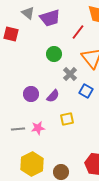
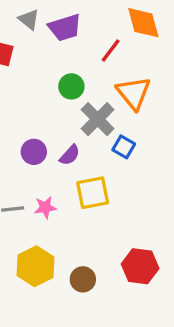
gray cross: (70, 74) -> (98, 119), size x1.5
yellow square: (67, 119) -> (93, 193), size x1.5

